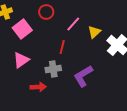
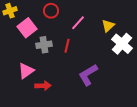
yellow triangle: (94, 32) -> (108, 26), moved
pink triangle: (21, 60) -> (26, 71), moved
gray cross: (53, 69) -> (44, 45), moved

